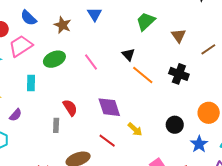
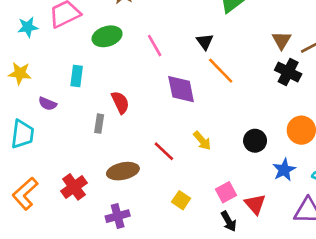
brown triangle: (179, 36) -> (281, 40), moved
black cross: (179, 74) -> (288, 72), moved
cyan rectangle: (31, 83) -> (77, 76), moved
purple diamond: (109, 107) -> (181, 89), moved
purple semicircle: (16, 115) -> (48, 104), turned 64

